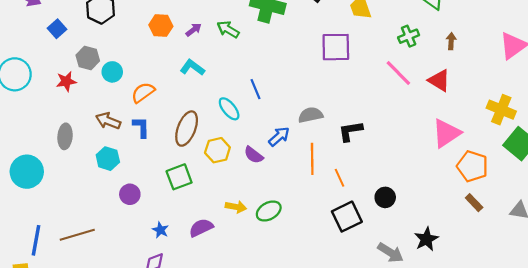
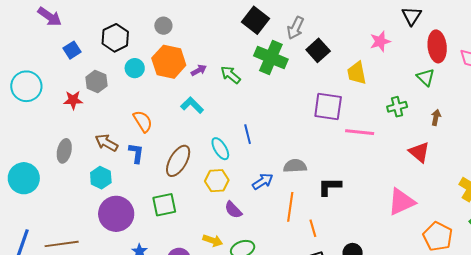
orange hexagon: (161, 26) -> (169, 62), size x1.5
cyan circle: (112, 72) -> (135, 68), moved
pink line: (398, 73) -> (360, 132), moved, turned -48
orange semicircle: (143, 92) -> (143, 121), turned 85
pink triangle: (446, 133) -> (401, 202), moved
yellow hexagon: (217, 150) -> (217, 181), moved
purple semicircle: (254, 155) -> (233, 210), moved
purple circle: (130, 194) -> (116, 214), size x1.8

